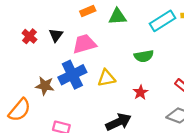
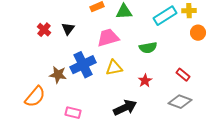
pink trapezoid: (84, 44) -> (108, 38), moved

